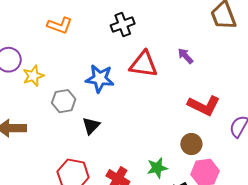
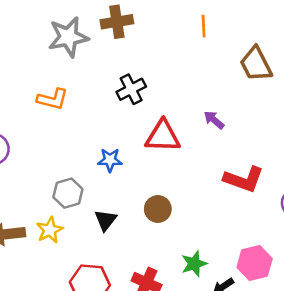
yellow star: (33, 76) -> (50, 230), moved
blue star: (100, 79) -> (110, 160), size x0.7
brown circle: (191, 144) -> (158, 209), moved

